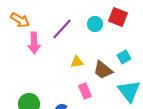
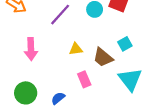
pink arrow: (34, 43) -> (31, 49), moved

